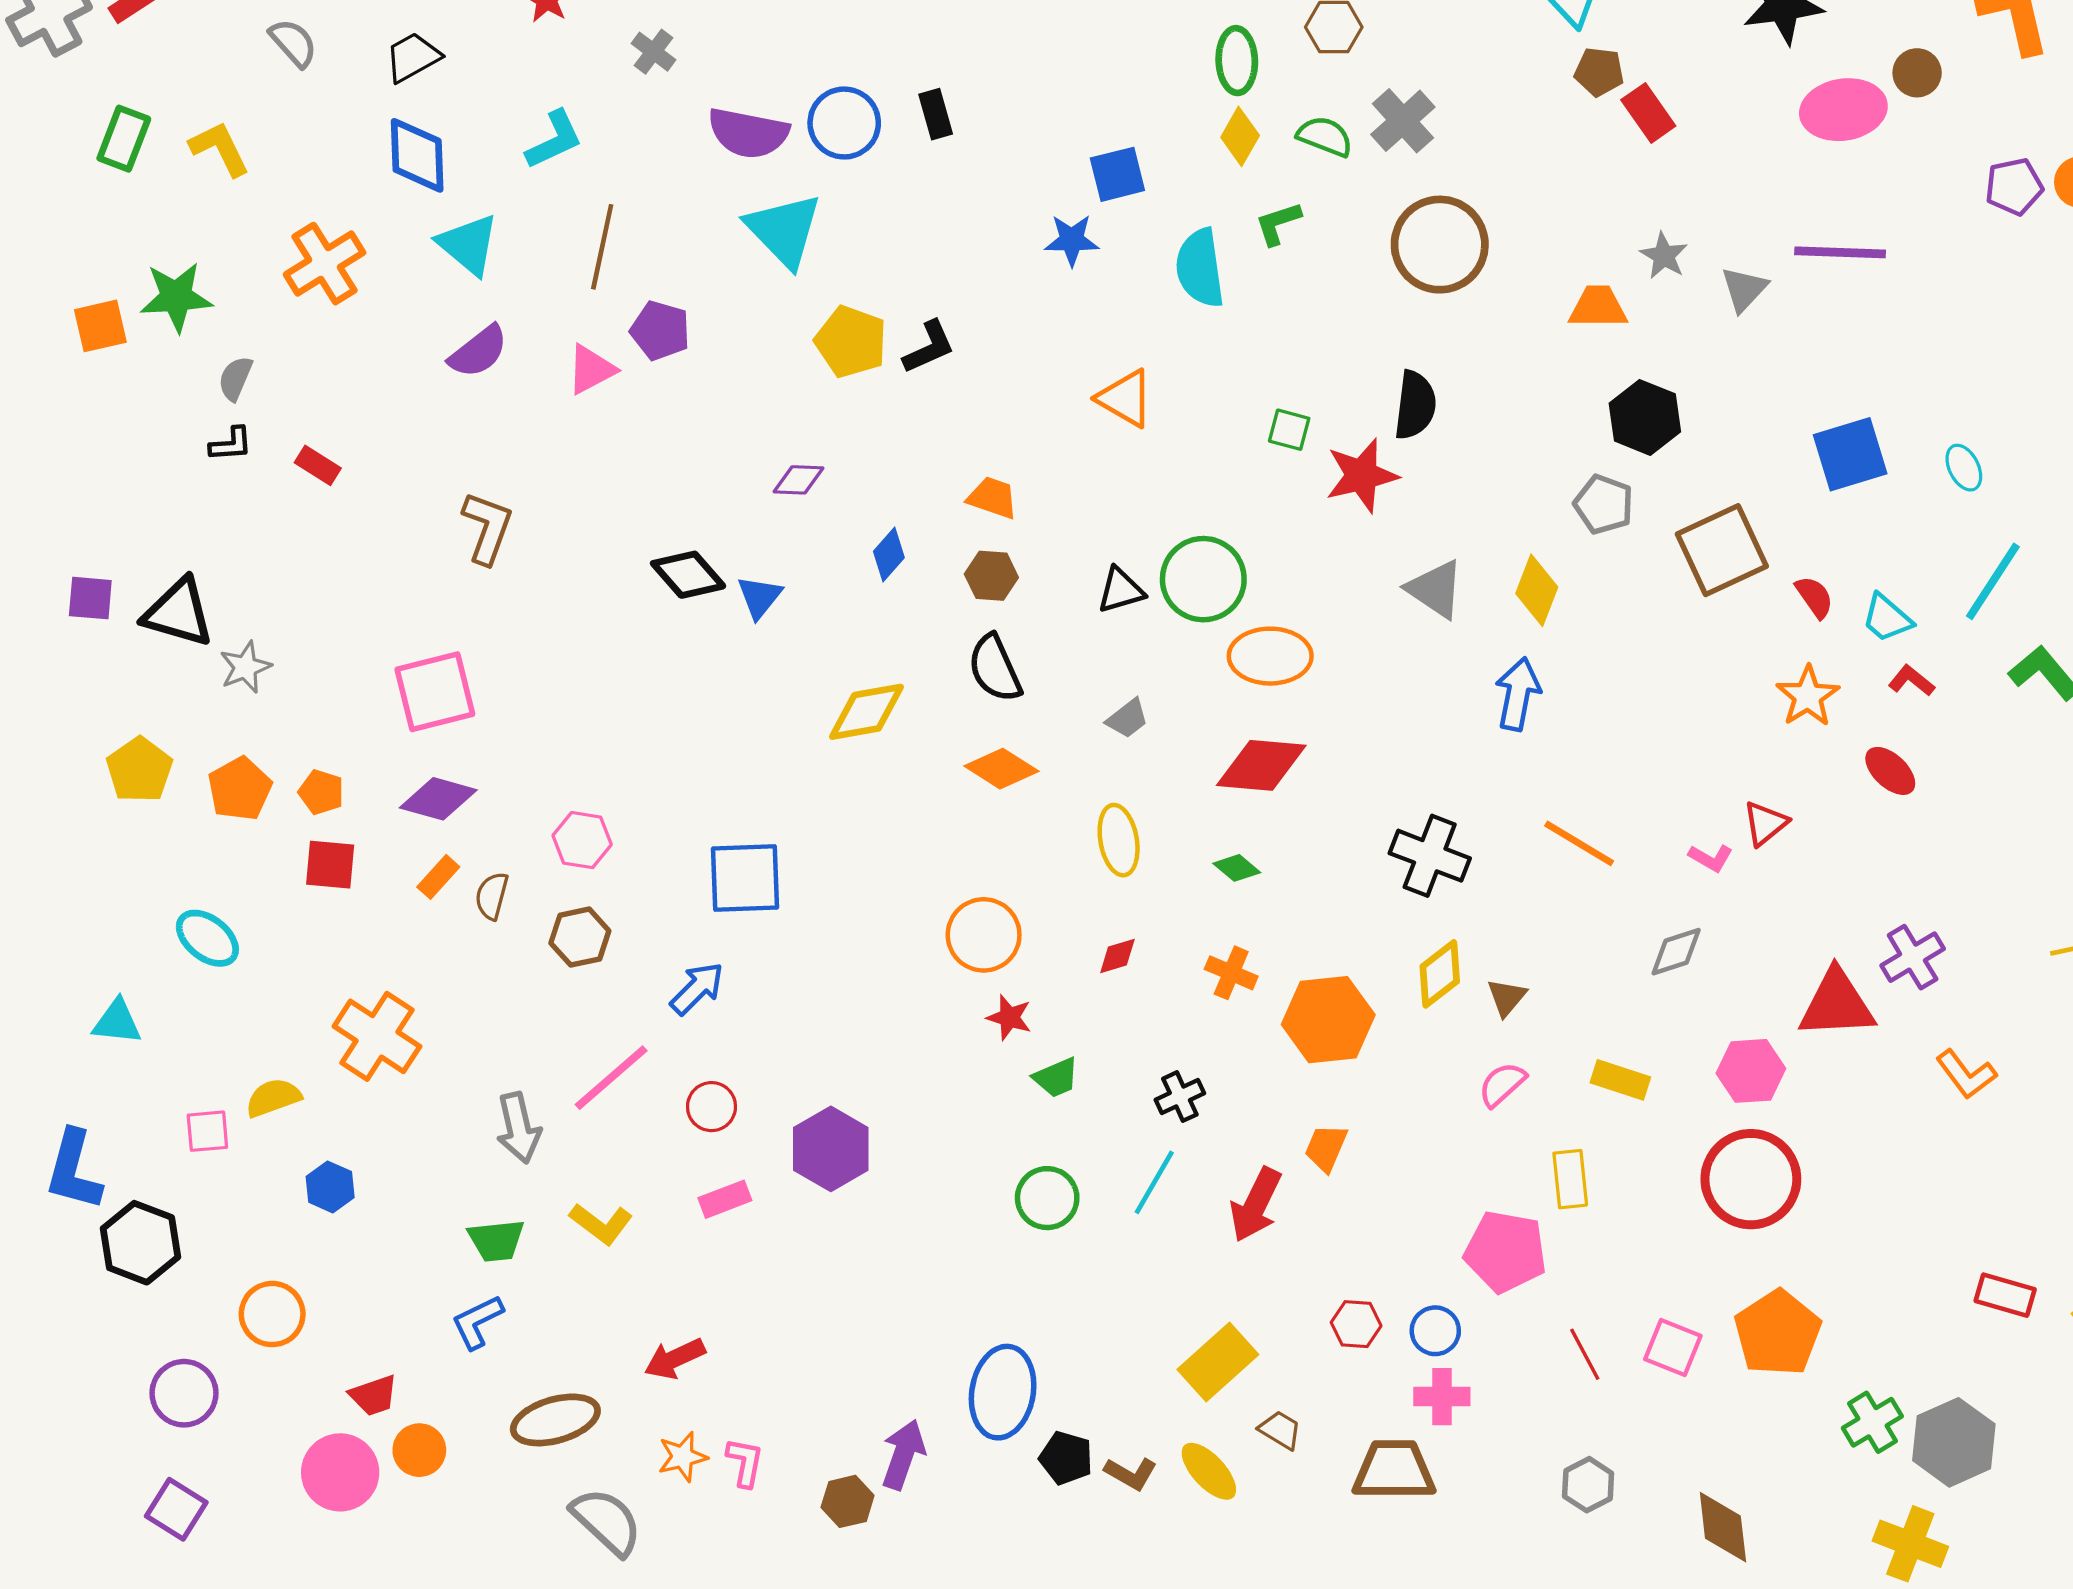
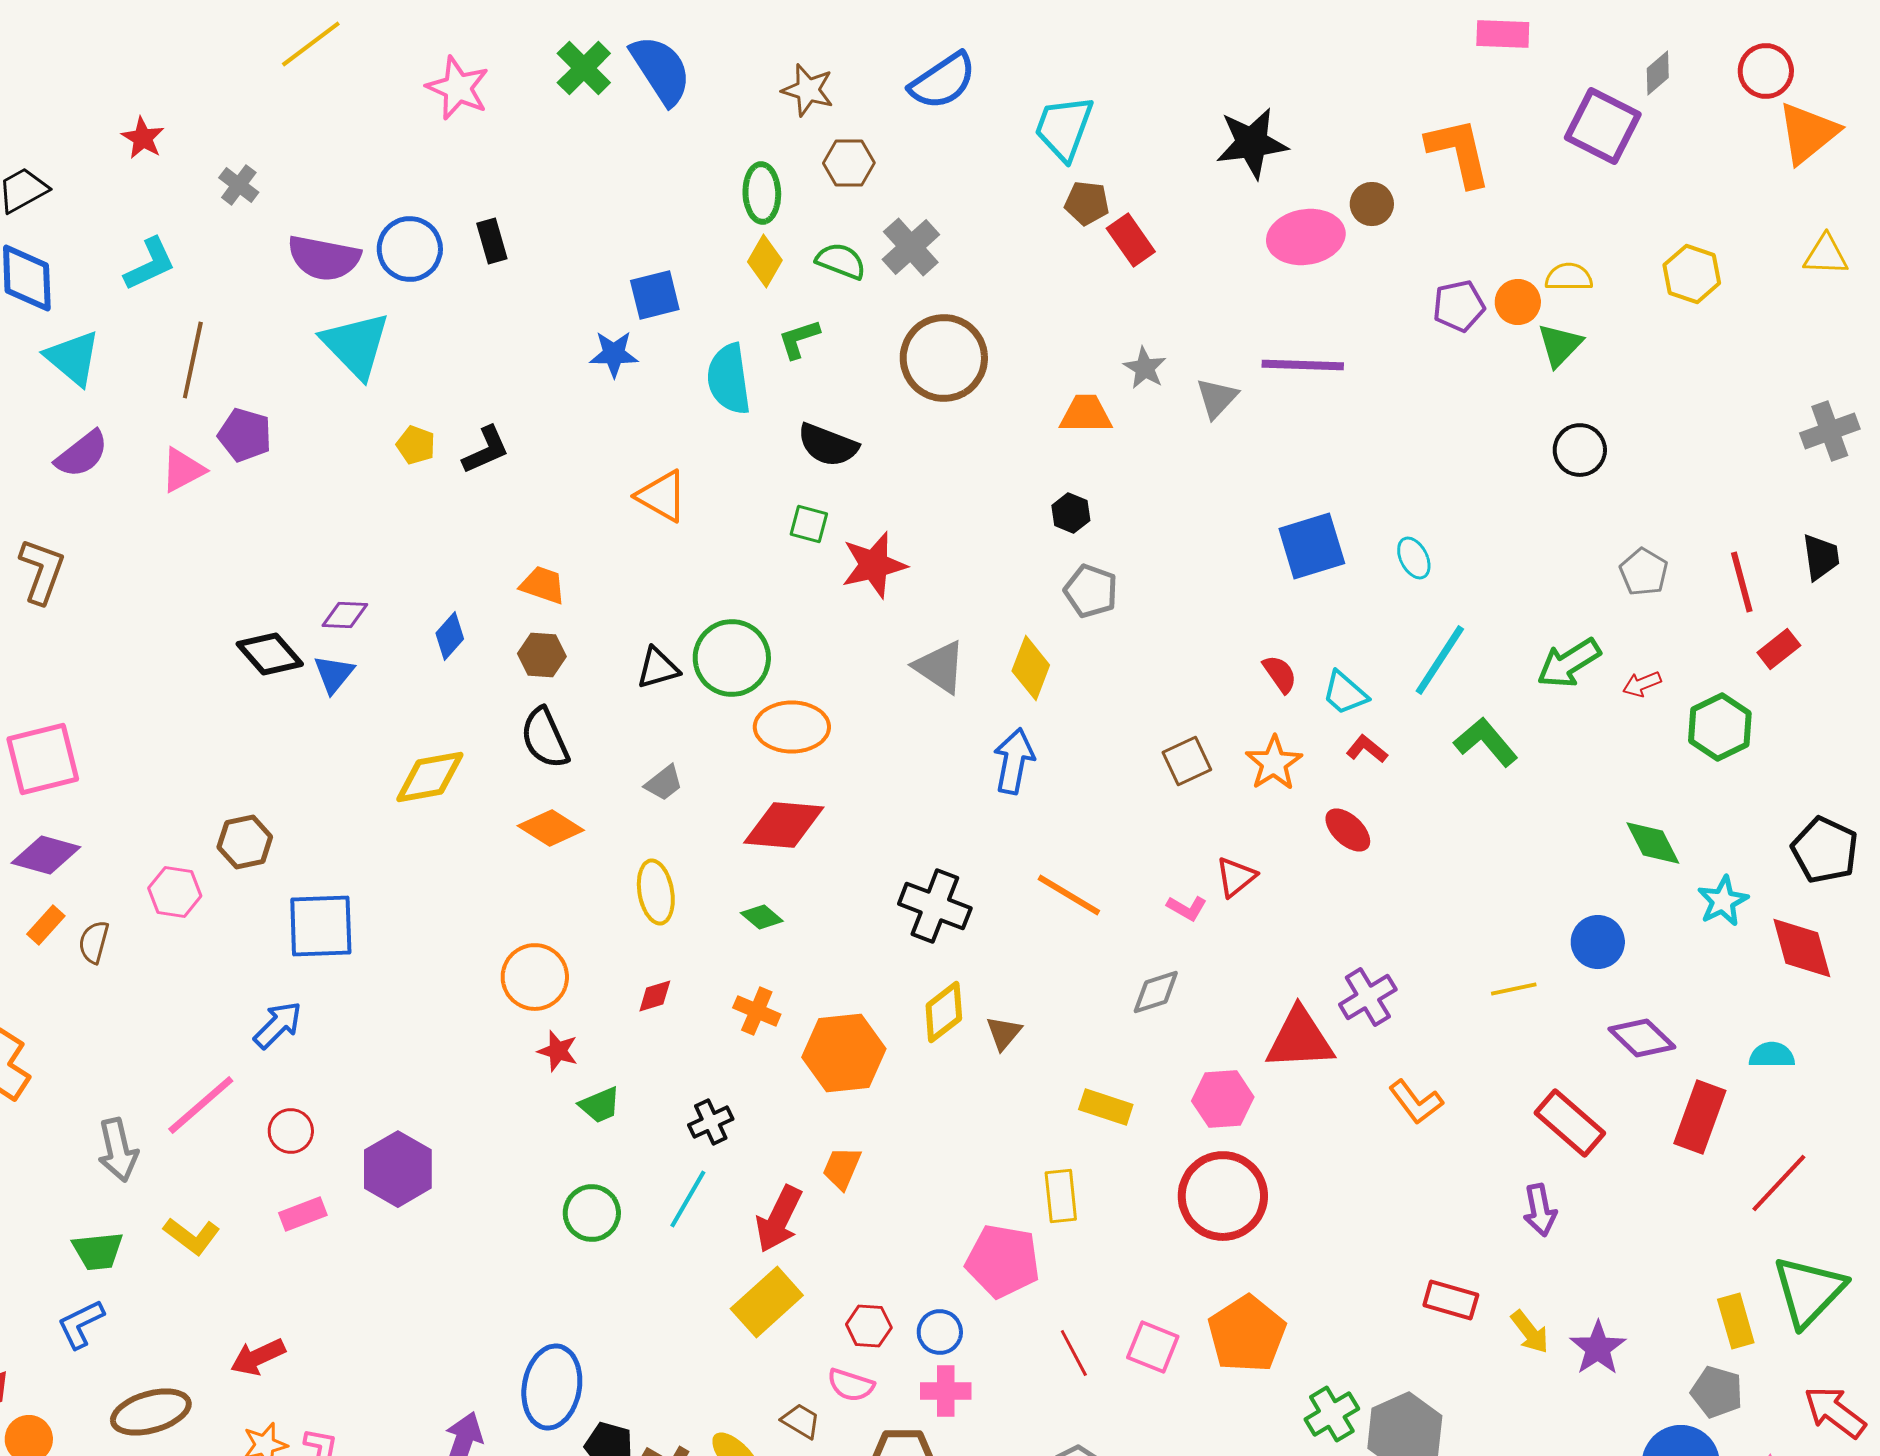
yellow pentagon: (851, 342) -> (416, 445), size x0.6
black semicircle: (1415, 405) -> (828, 445), moved, turned 104
black hexagon: (1645, 417) -> (1071, 513), moved, size x0.6
purple diamond: (798, 480) -> (345, 615), moved
brown L-shape: (487, 528) -> (42, 571), moved
brown square: (1722, 550) -> (1187, 761), moved, size x0.6
brown hexagon: (580, 937) -> (245, 842), moved
pink semicircle: (1502, 1084) -> (851, 1385), moved, turned -120
yellow rectangle: (1218, 1362) -> (767, 1302), moved

